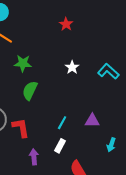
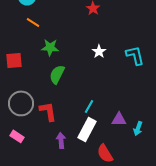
cyan L-shape: (108, 71) -> (135, 55), turned 35
purple triangle: (92, 121) -> (119, 119), moved
white rectangle: (60, 146) -> (87, 129), size x1.6

